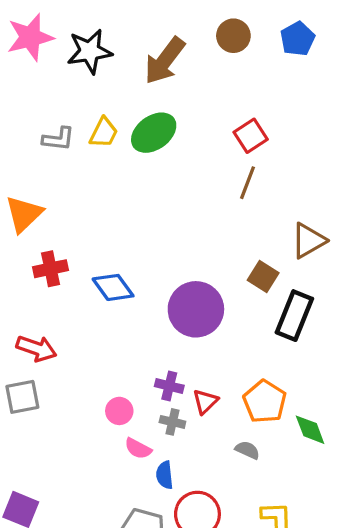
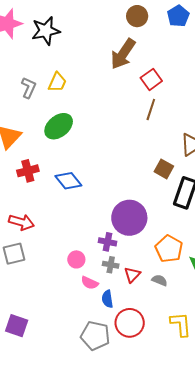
brown arrow: (165, 61) -> (123, 54), moved
green ellipse: (154, 133) -> (59, 126), moved
gray L-shape: (58, 139) -> (29, 88), turned -70
purple circle: (196, 309) -> (129, 218), moved
red triangle: (205, 402) -> (132, 275), moved

